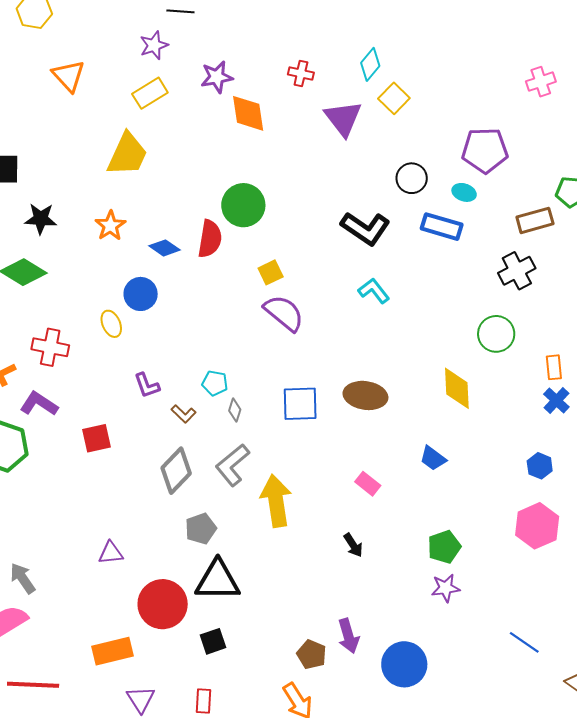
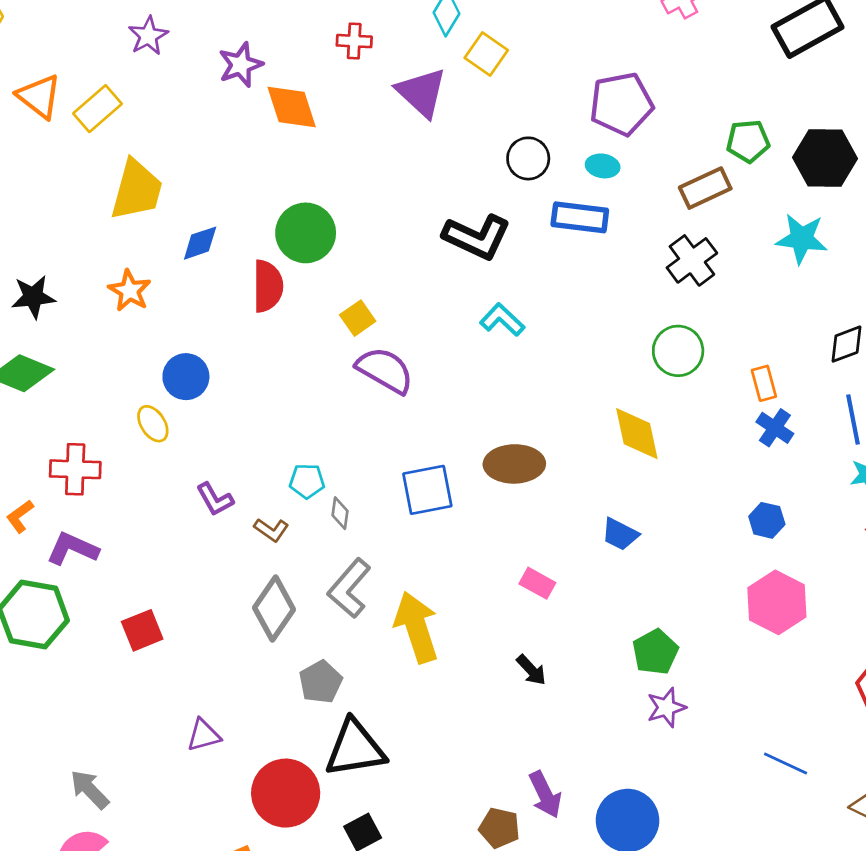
yellow rectangle: (150, 93) -> (98, 109), moved
blue diamond: (164, 248) -> (200, 243), moved, turned -44
red square: (96, 438) -> (142, 630), moved

